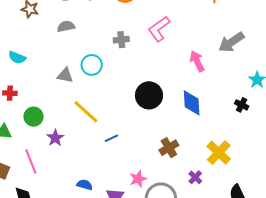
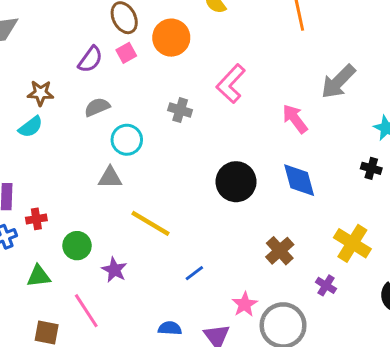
gray cross: (121, 40) -> (180, 110), turned 35
cyan semicircle: (17, 57) -> (31, 127), moved, turned -48
cyan circle: (92, 65) -> (127, 140), moved
blue line: (111, 138) -> (194, 273), moved

